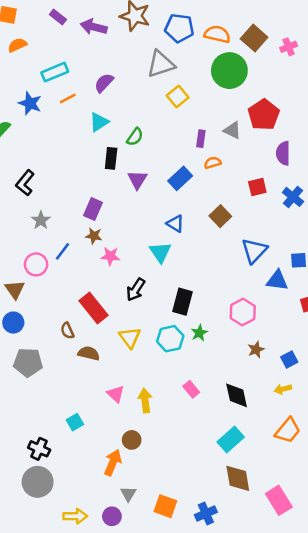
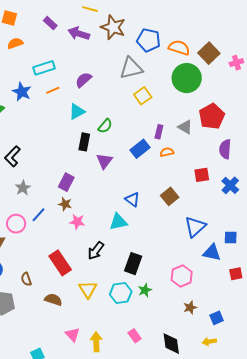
blue rectangle: (180, 178) -> (140, 149), moved
cyan triangle: (160, 252) -> (118, 222), turned 48
brown semicircle: (67, 331) -> (26, 279), moved

